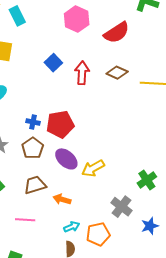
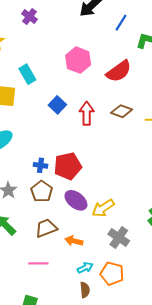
cyan rectangle: (17, 16) -> (27, 74), moved
gray cross: (121, 207) -> (119, 237), moved
orange pentagon: (98, 234) -> (112, 274), turned 30

